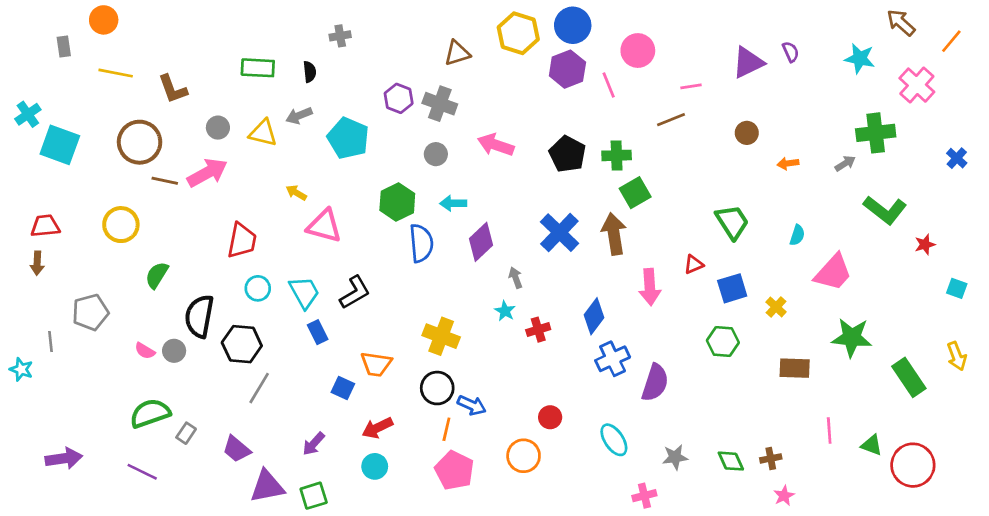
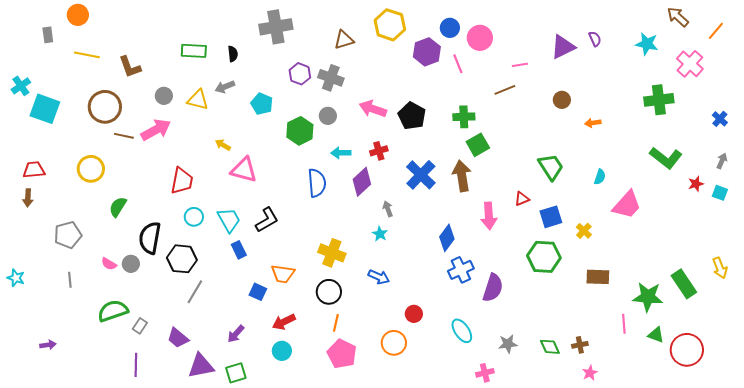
blue circle: (573, 25) -> (450, 28), moved, size x0.7
gray cross: (340, 36) -> (276, 27), moved, size x2.0
cyan pentagon: (348, 138) -> (262, 104), size x0.7
black pentagon: (567, 154) -> (412, 116), moved
gray arrow: (845, 163) -> (722, 161), moved, turned -35
green hexagon: (397, 202) -> (300, 131), moved
cyan square: (957, 288) -> (720, 193), moved
red cross: (538, 330) -> (379, 151), moved
green star: (852, 338) -> (648, 297), moved
gray line: (50, 342) -> (70, 280), moved
green hexagon: (723, 342) -> (544, 257), size x1.4
blue arrow: (472, 405) -> (379, 277), moved
purple arrow: (64, 458) -> (48, 345), size x0.6
purple line: (142, 472) -> (136, 365), moved, turned 65

